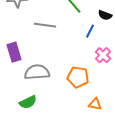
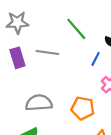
purple rectangle: (14, 52) -> (17, 58), moved

